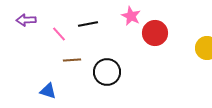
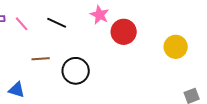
black line: (88, 24) -> (57, 23), turned 36
pink line: (59, 34) -> (22, 24), moved

